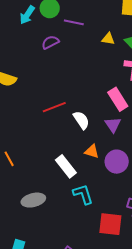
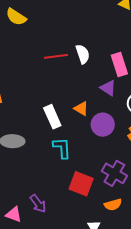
white semicircle: (81, 120) -> (83, 54), moved
purple triangle: (113, 125) -> (108, 88), turned -36

